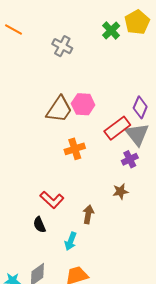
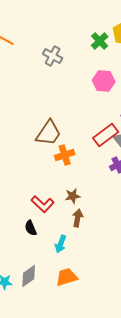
pink hexagon: (83, 104) -> (104, 81), moved
brown trapezoid: (59, 109) -> (49, 133), moved
brown star: (120, 191) -> (73, 196), moved

